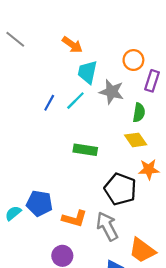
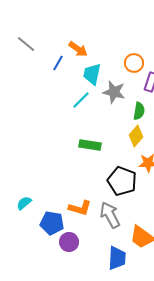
blue line: (49, 103) -> (58, 63), moved
yellow diamond: (136, 140) -> (136, 136), turned 75
blue pentagon: (39, 203) -> (52, 223), moved

